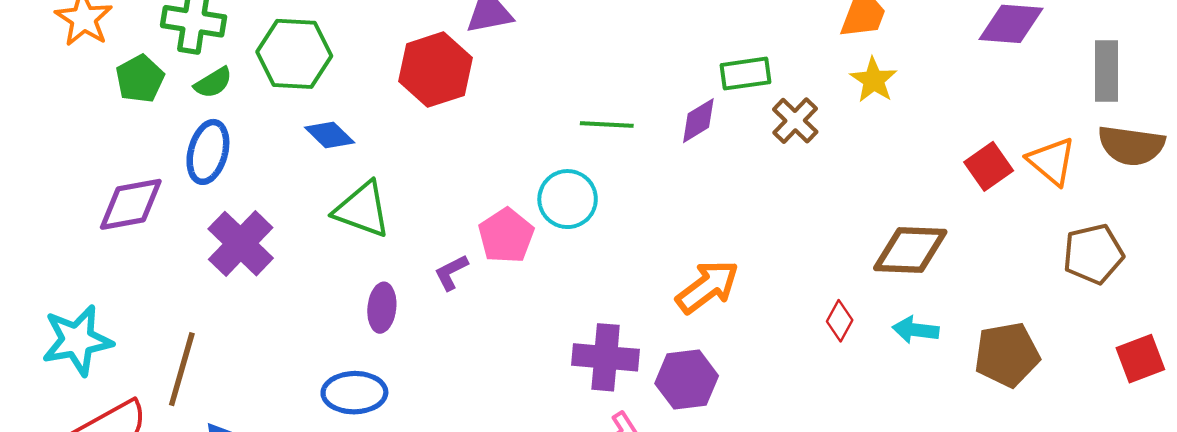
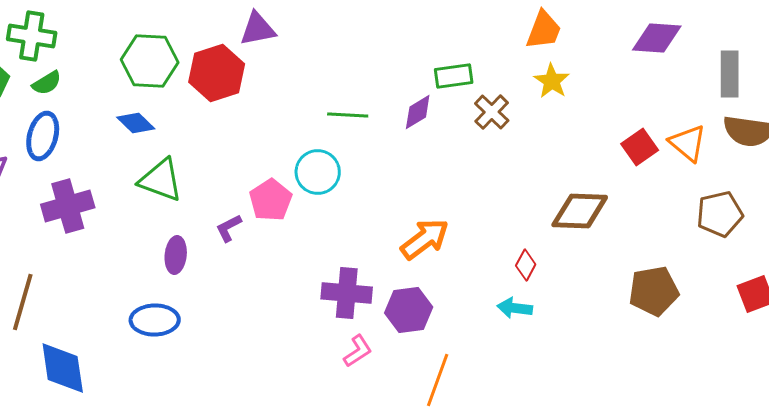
green hexagon: (294, 54) -> (150, 61), moved
purple cross: (241, 244) -> (68, 206), turned 30
cyan arrow: (915, 330) -> (515, 308), moved

